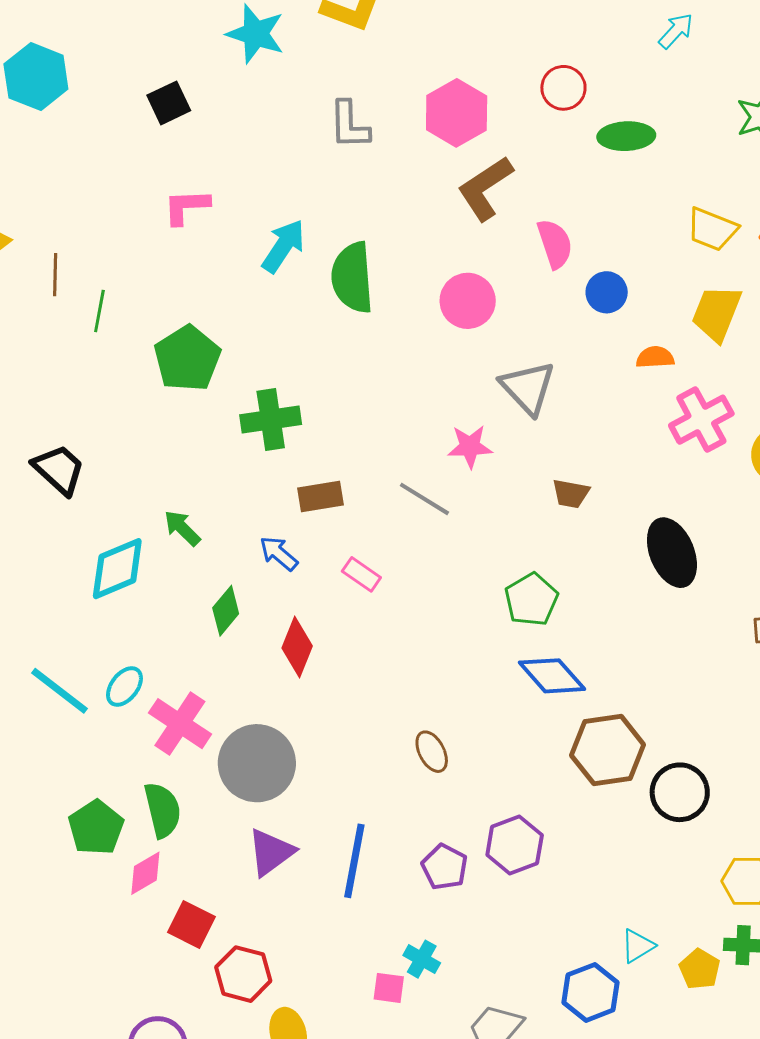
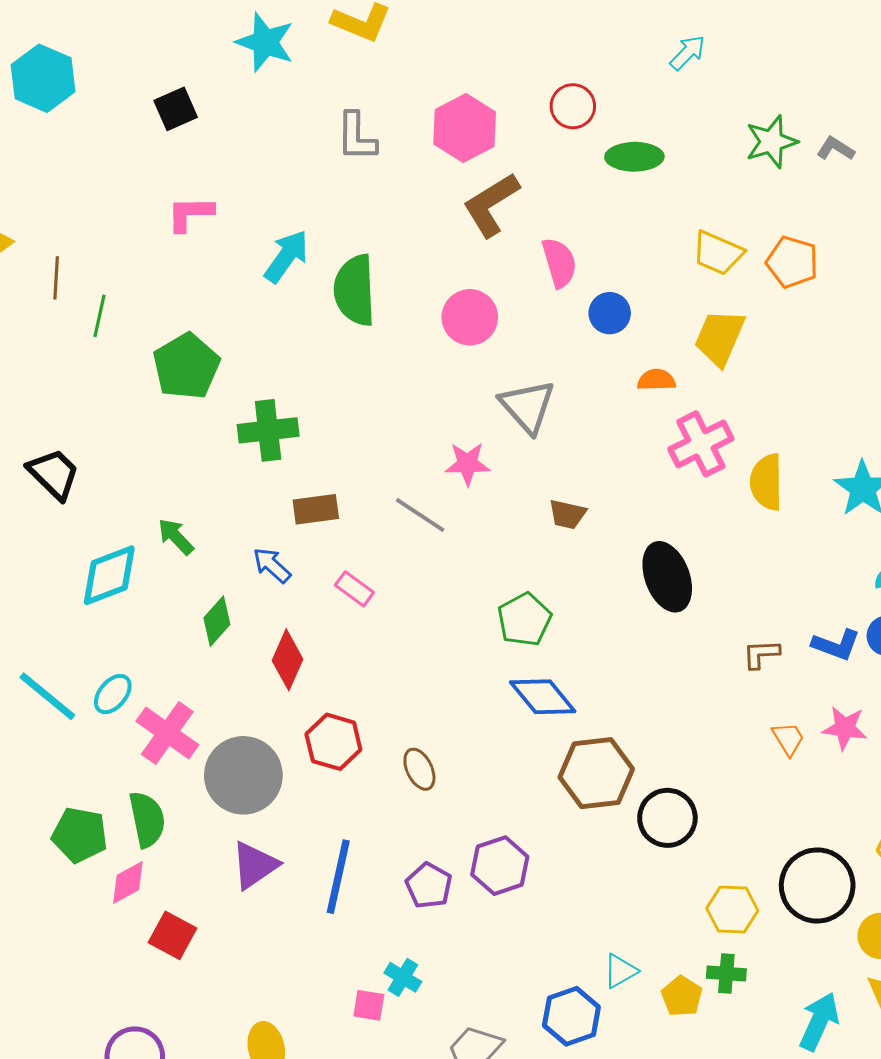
green pentagon: (96, 828) -> (80, 835), turned -30
red hexagon: (243, 974) -> (333, 742), moved

